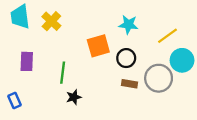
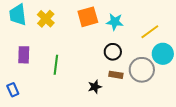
orange square: (98, 46) -> (88, 17), moved
black star: (74, 97) -> (95, 87), moved

